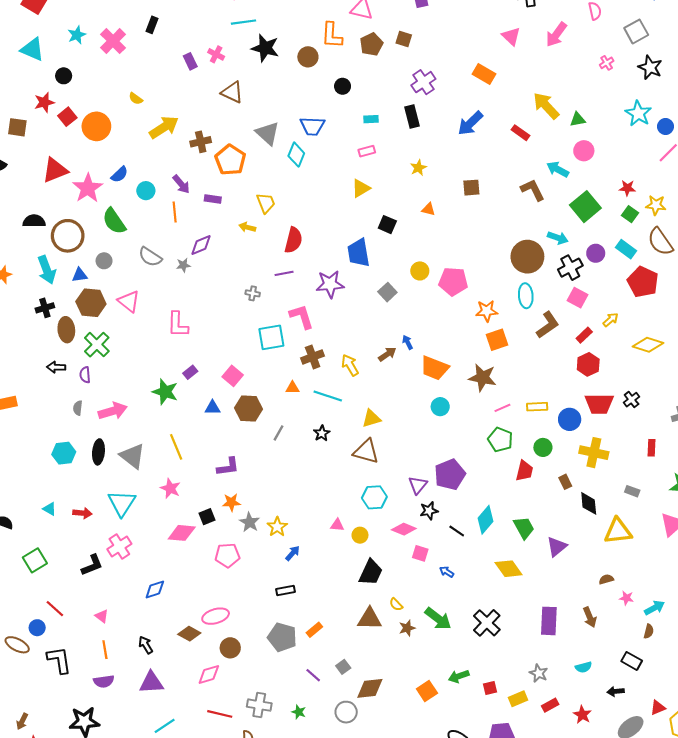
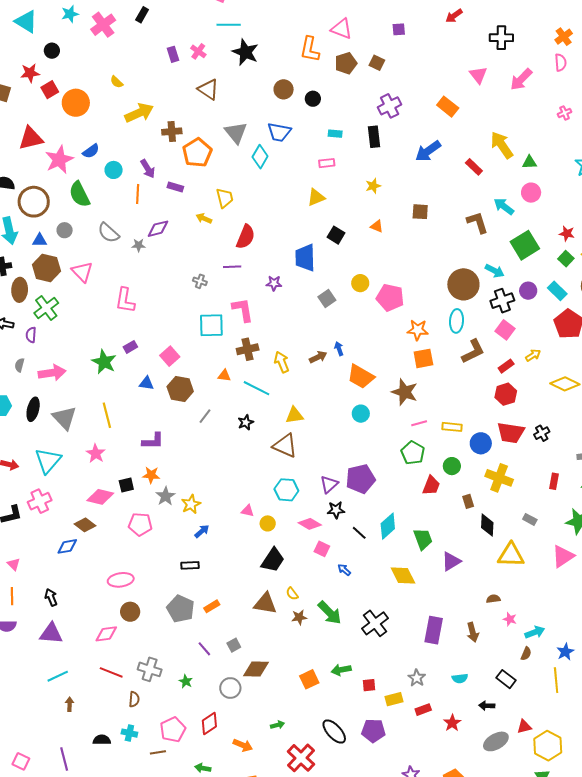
brown circle: (308, 57) -> (284, 89), moved
purple star: (330, 284) -> (274, 283), size x0.6
brown diamond: (189, 634) -> (85, 525), moved

